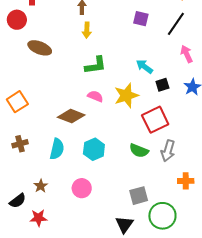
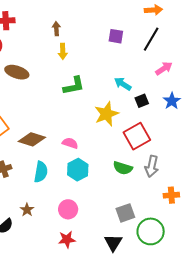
pink arrow: (187, 54) -> (164, 68), turned 84
pink semicircle: (95, 96) -> (70, 143), moved
brown diamond: (71, 116) -> (32, 139), moved
red star: (38, 218) -> (67, 239), moved

